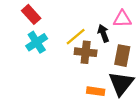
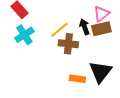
pink triangle: (122, 19) -> (101, 14), turned -36
brown rectangle: (122, 56) -> (101, 29), moved, turned 66

